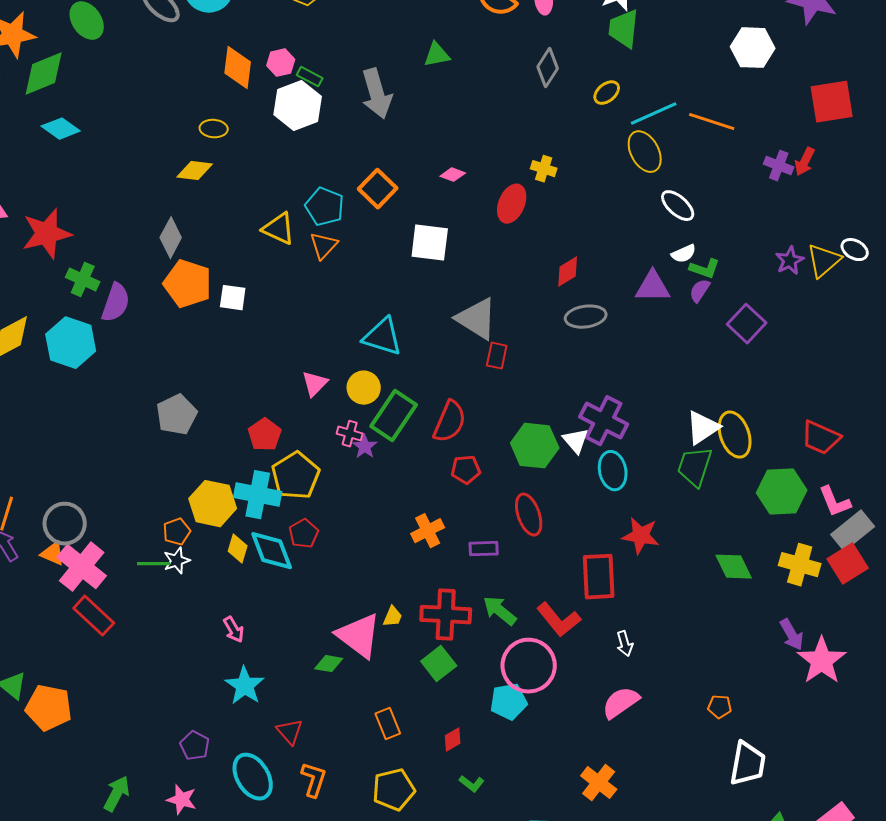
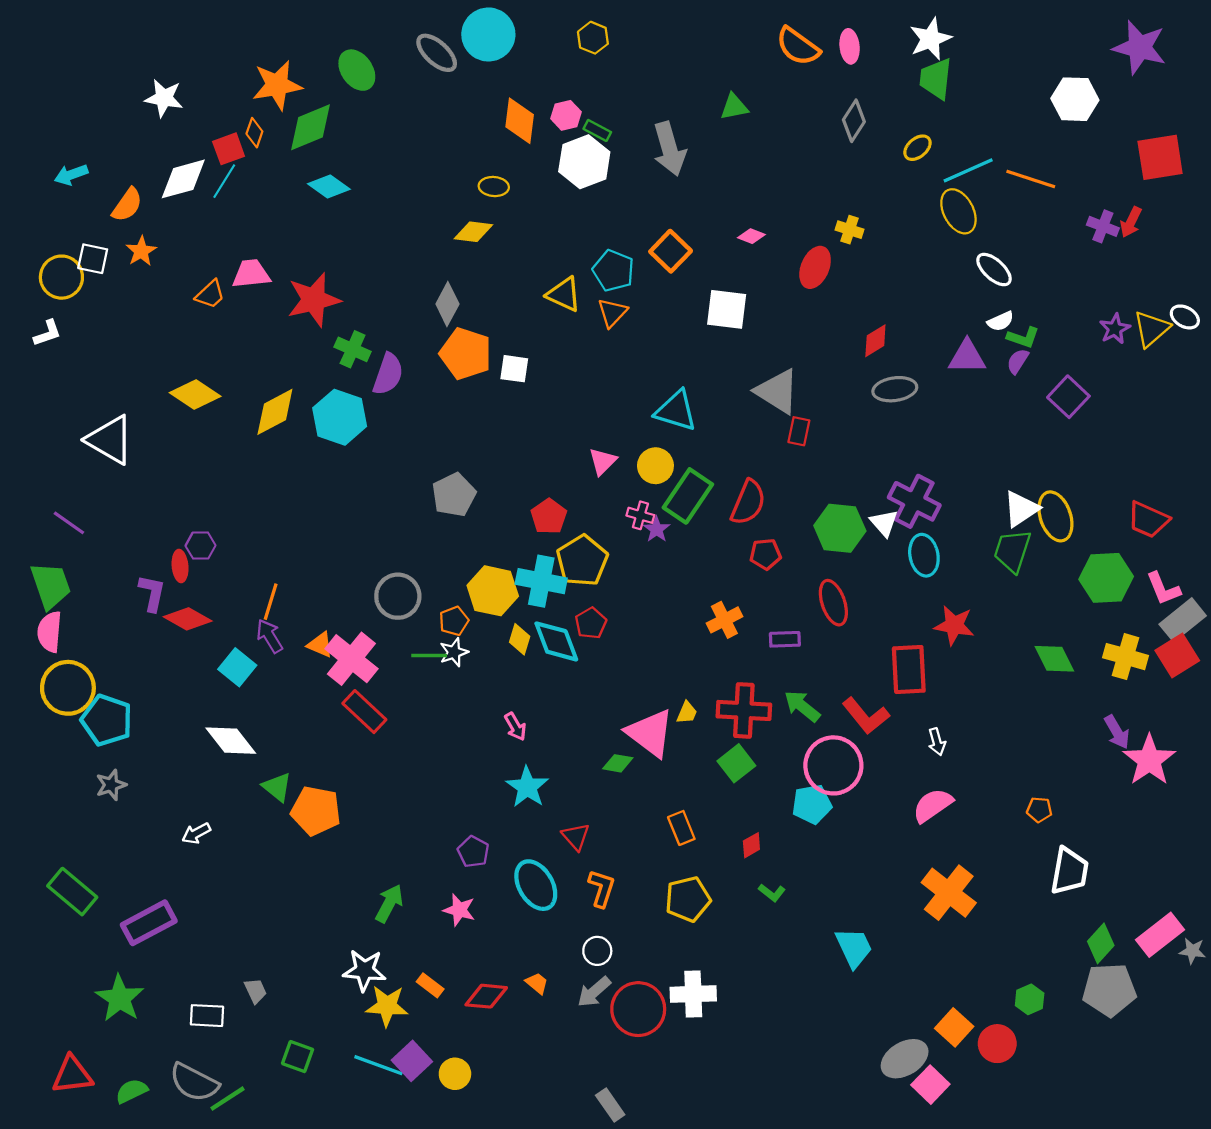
gray circle: (65, 524) -> (398, 596), moved
orange cross: (599, 783) -> (949, 893), moved, size x1.4

